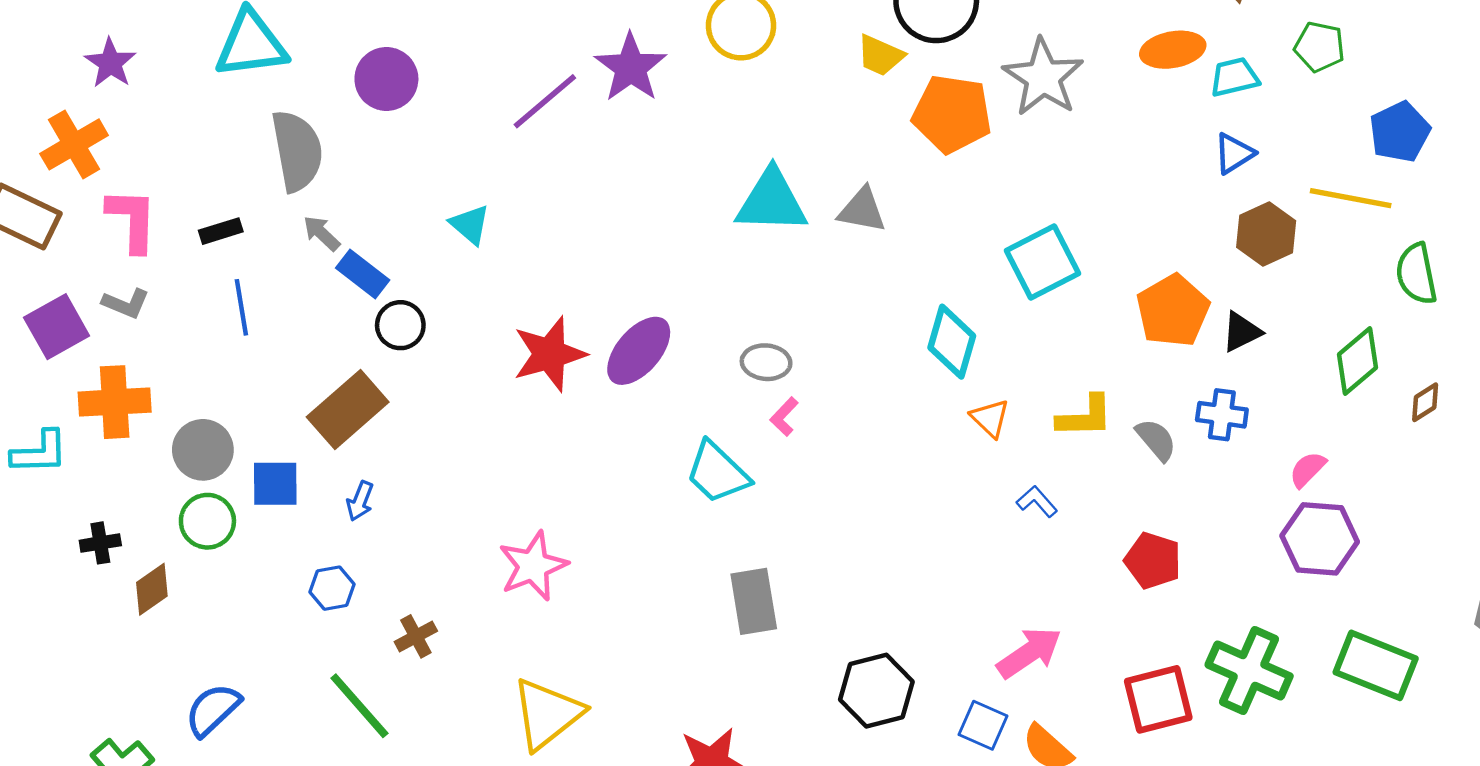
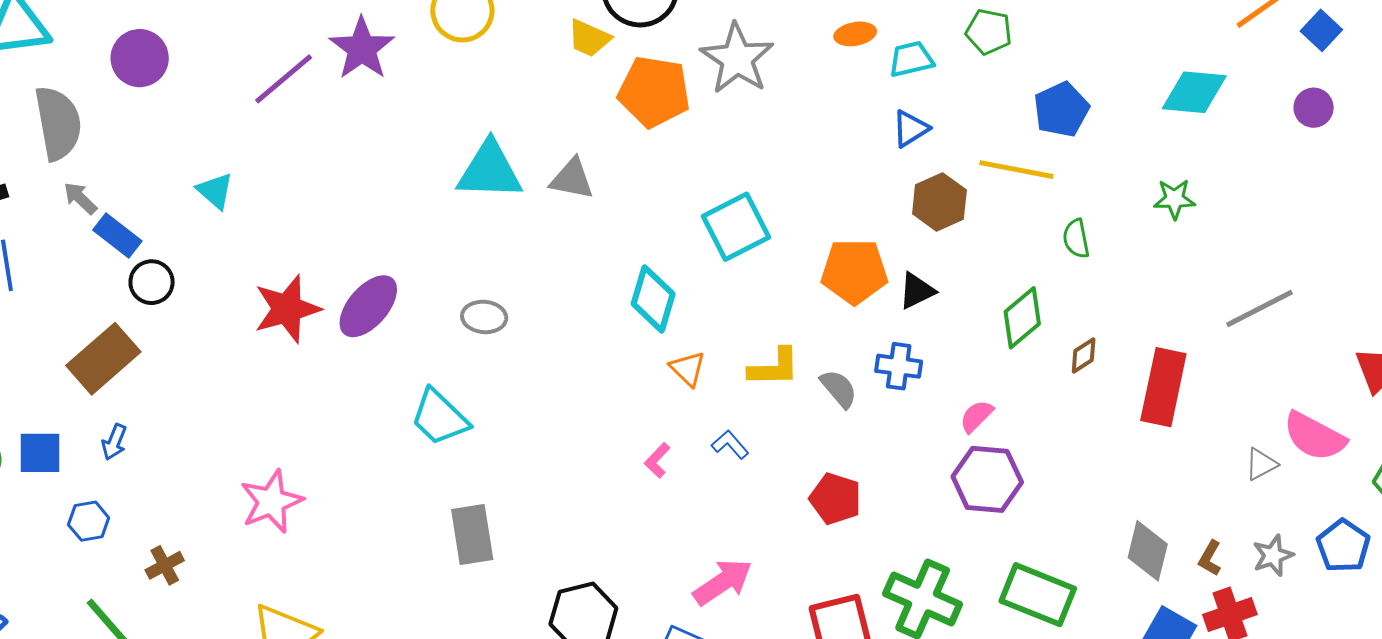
orange ellipse: (1173, 50) -> (855, 34), size x0.7
green semicircle: (1416, 274) -> (1076, 239), size x0.7
orange pentagon: (1173, 311) -> (854, 271), turned 30
pink L-shape: (784, 417) -> (657, 460), moved
blue square: (275, 484) -> (40, 453), moved

